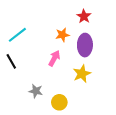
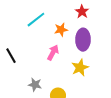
cyan line: (17, 35) -> (36, 20), moved

